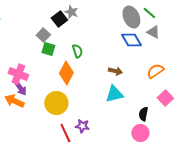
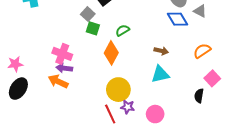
green semicircle: (77, 51) -> (122, 30), turned -104
purple arrow: (20, 88) -> (64, 68), turned 133
yellow circle: (56, 103) -> (118, 90), moved
black semicircle: (143, 114) -> (199, 96), moved
pink circle: (140, 133) -> (155, 114), moved

